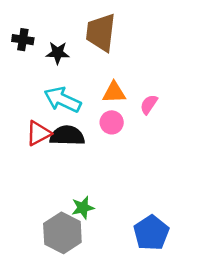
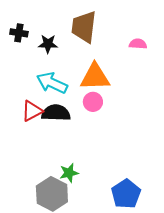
orange triangle: (114, 92) -> (95, 77), size x1.5
pink semicircle: (149, 104) -> (138, 44), moved, turned 60

